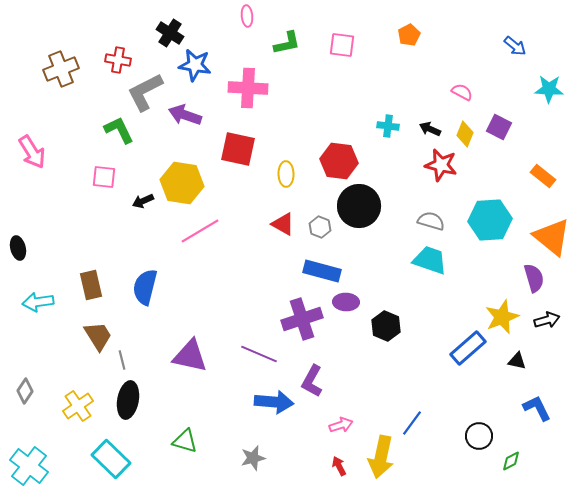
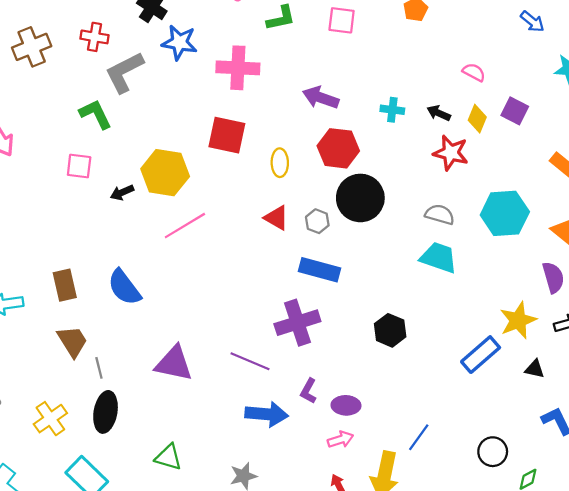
purple arrow: (185, 115) -> (321, 98), moved
blue semicircle: (145, 287) -> (124, 287), turned -51
purple ellipse: (346, 302) -> (346, 405), moved
purple L-shape: (312, 381) -> (308, 391), size x0.7

